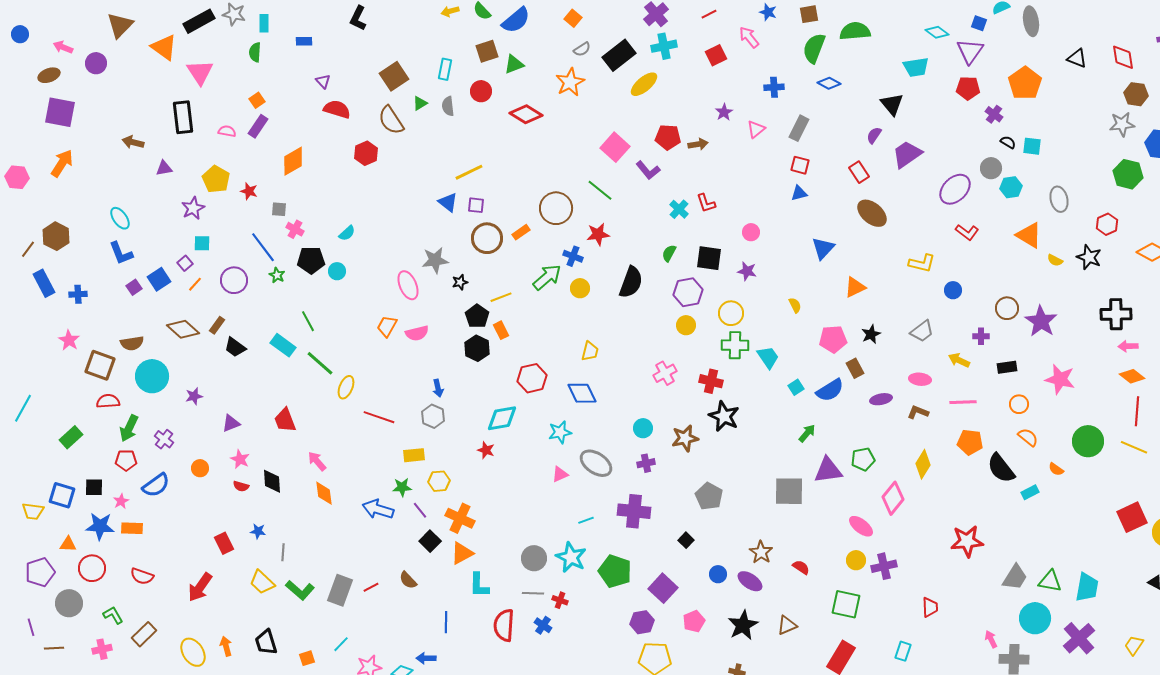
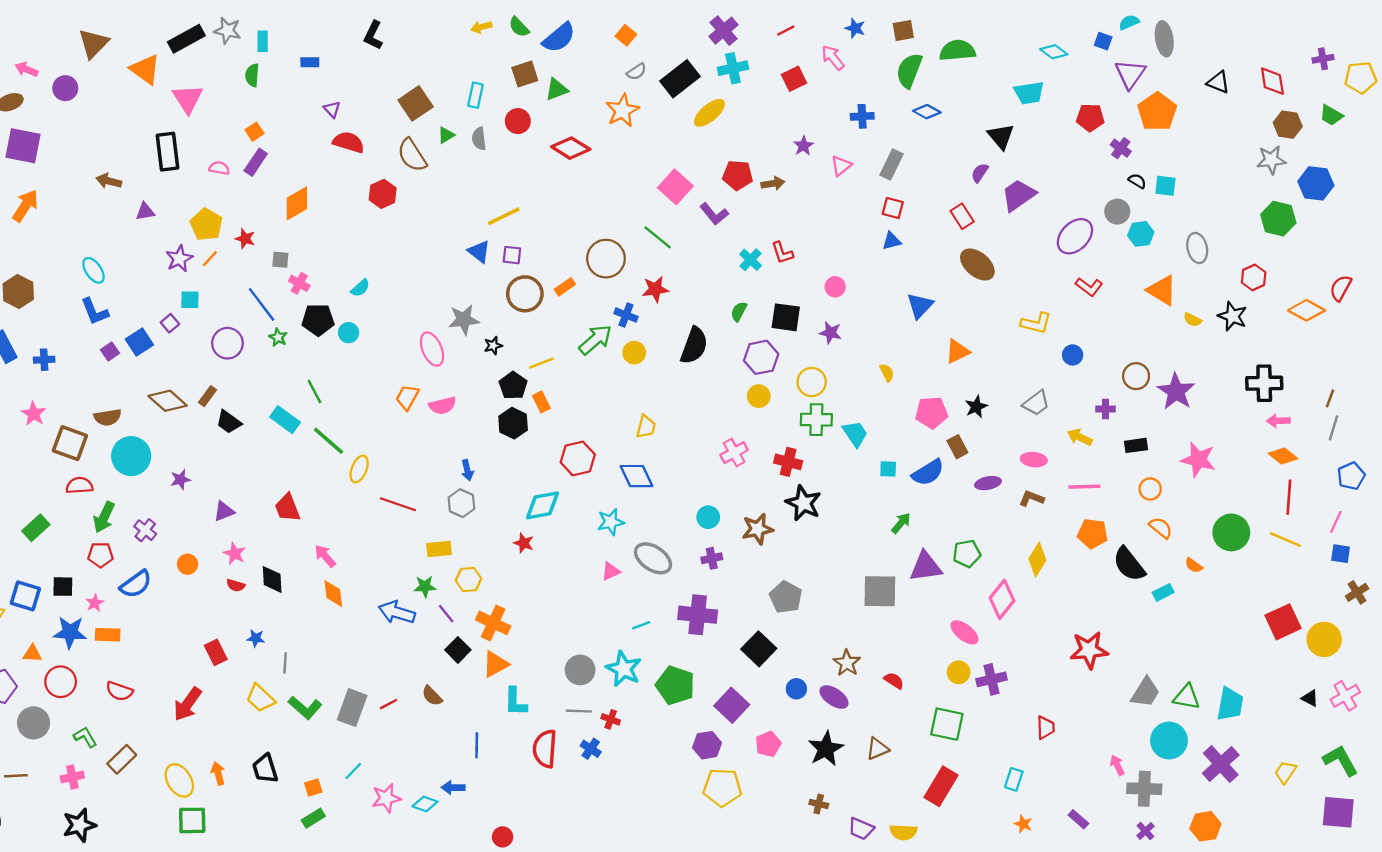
purple triangle: (970, 51) -> (1130, 74), moved
orange line: (195, 284) -> (210, 259), moved
cyan square: (796, 387) -> (888, 469), turned 35
black square: (686, 540) -> (759, 649), size x1.8

